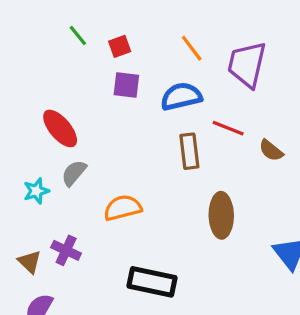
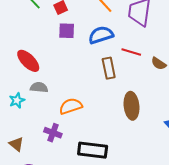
gray semicircle: (74, 173) -> (39, 87), turned 60
purple cross: (66, 250) -> (53, 133), moved

